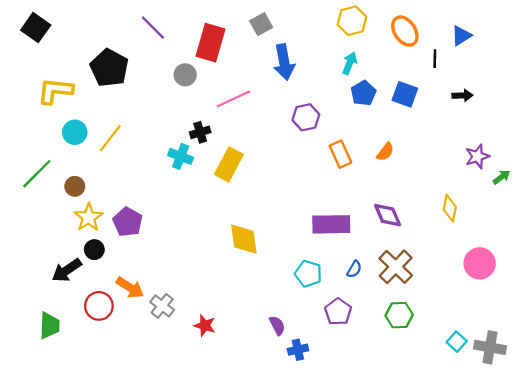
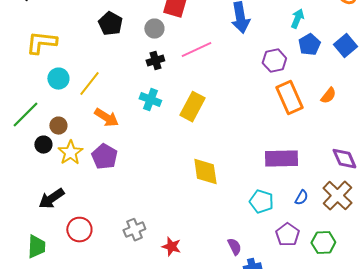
black pentagon: (109, 68) -> (110, 24), moved, size x0.7
blue square: (405, 94) -> (345, 46), turned 30
purple hexagon: (306, 117) -> (274, 61), moved
black cross: (200, 132) -> (155, 61), moved
orange rectangle: (340, 154) -> (289, 98), size x1.4
purple diamond: (388, 215) -> (344, 159), moved
black circle: (94, 250) -> (43, 145), moved
orange arrow: (130, 288) -> (106, 118), moved
gray cross: (162, 306) -> (134, 230), turned 30
green hexagon: (399, 315) -> (323, 243), moved

